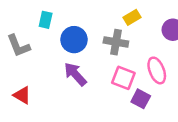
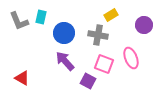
gray L-shape: (18, 46) -> (19, 21), moved
purple square: (141, 99) -> (88, 81), moved

